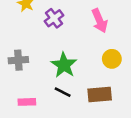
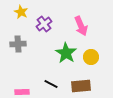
gray cross: (18, 60) -> (18, 44), moved
green star: (64, 65) -> (66, 53), moved

